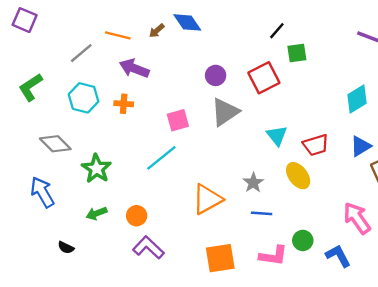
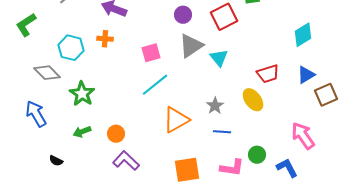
cyan hexagon: (84, 98) -> (71, 48), moved
cyan triangle: (277, 136) -> (219, 58), moved
cyan line: (161, 158) -> (155, 85), moved

